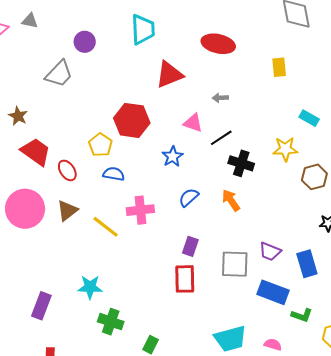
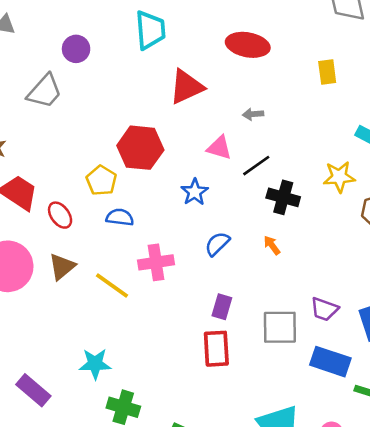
orange arrow: (231, 200) -> (272, 245), size x0.7
purple rectangle: (41, 306) -> (33, 390), turned -68

